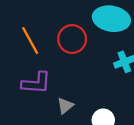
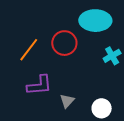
orange line: (30, 41) -> (29, 50), turned 75

